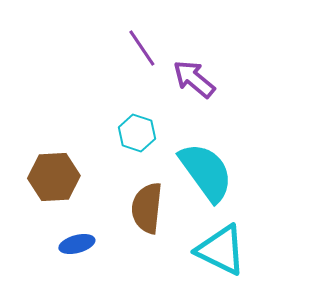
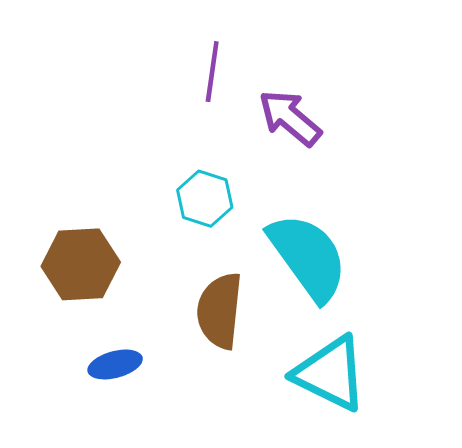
purple line: (142, 48) -> (212, 72), turned 42

